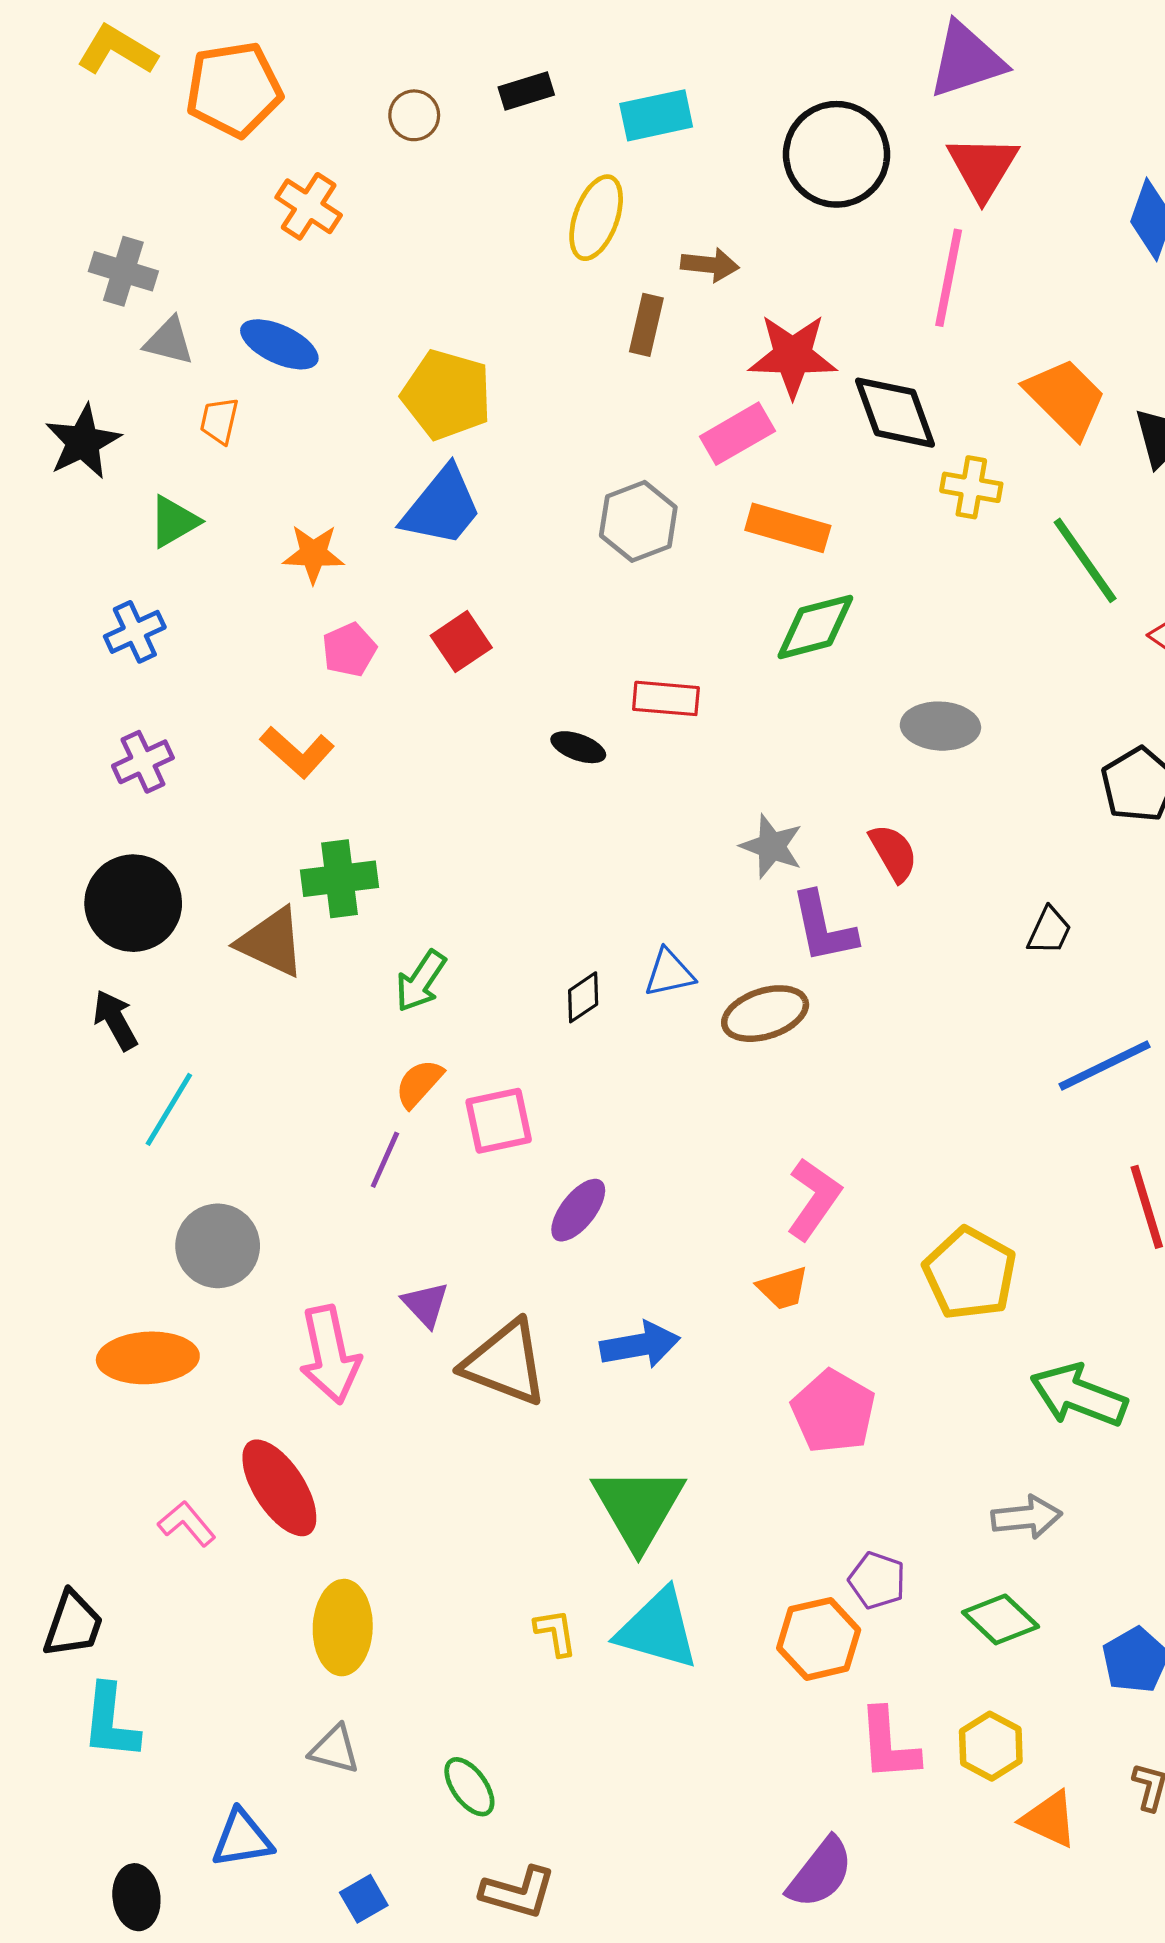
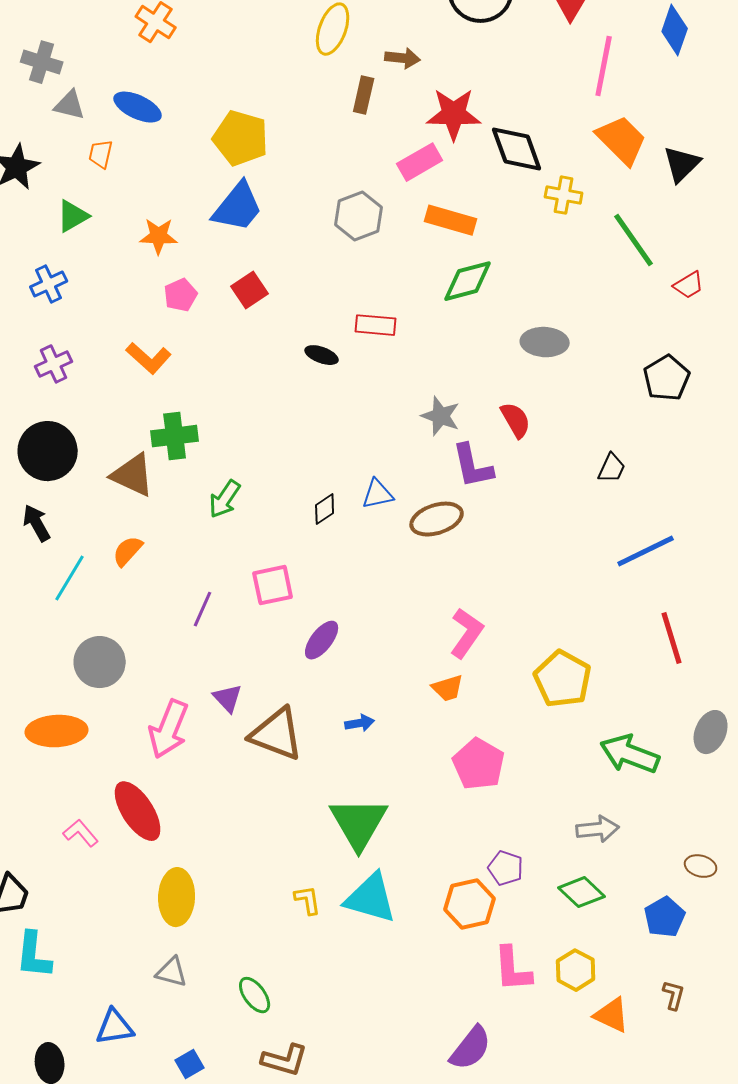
pink line: (949, 278) -> (604, 66), moved
orange semicircle: (419, 1083) -> (128, 551), moved
blue arrow: (640, 1345) -> (360, 723), size x0.6
pink arrow: (330, 1355) -> (169, 729), turned 34

